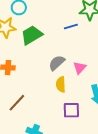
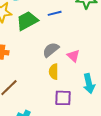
blue line: (71, 27) -> (55, 13), moved
pink triangle: (80, 68) -> (73, 56), turned -32

